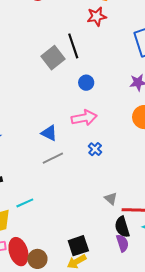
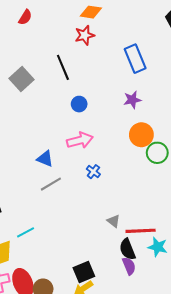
gray square: (53, 58) -> (22, 79), moved

